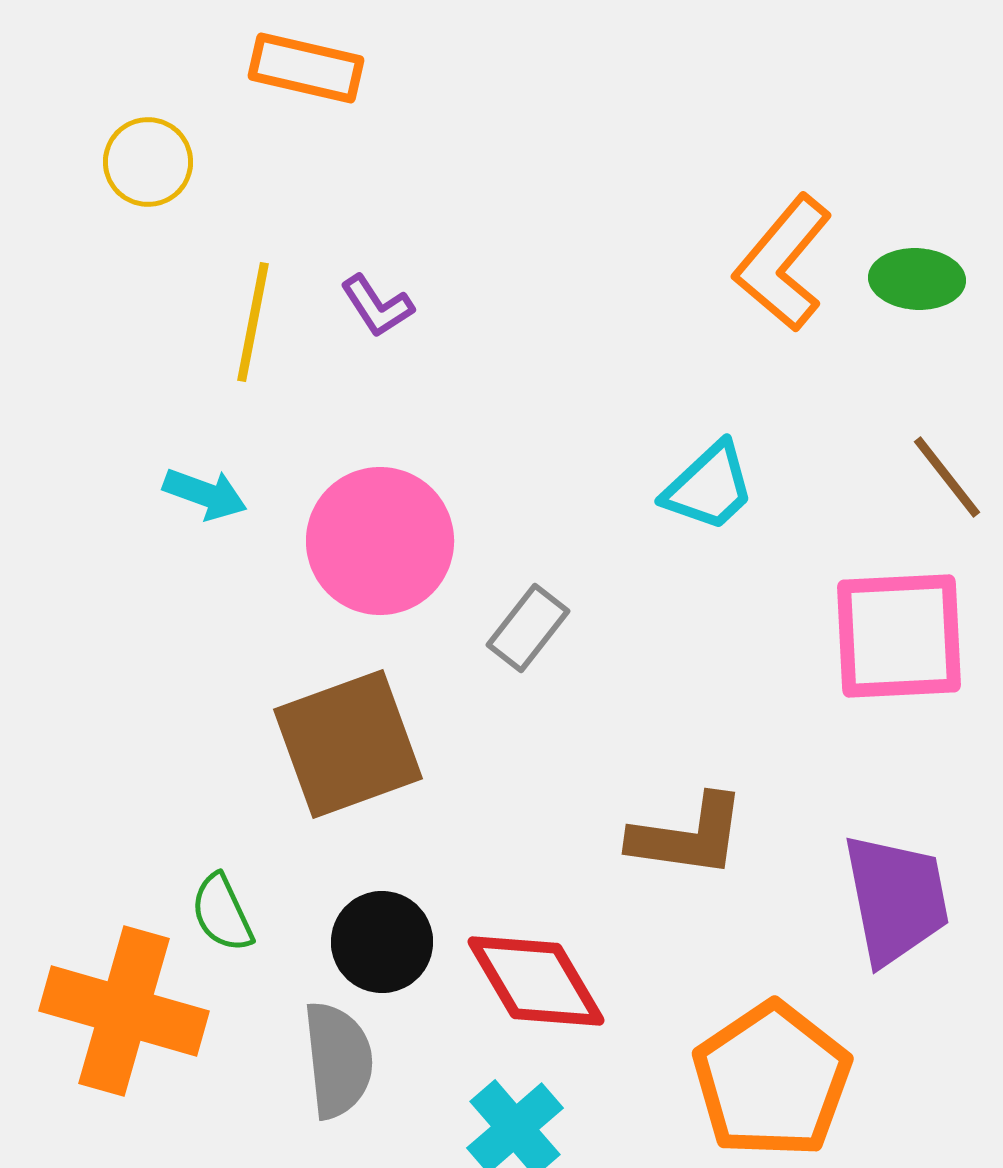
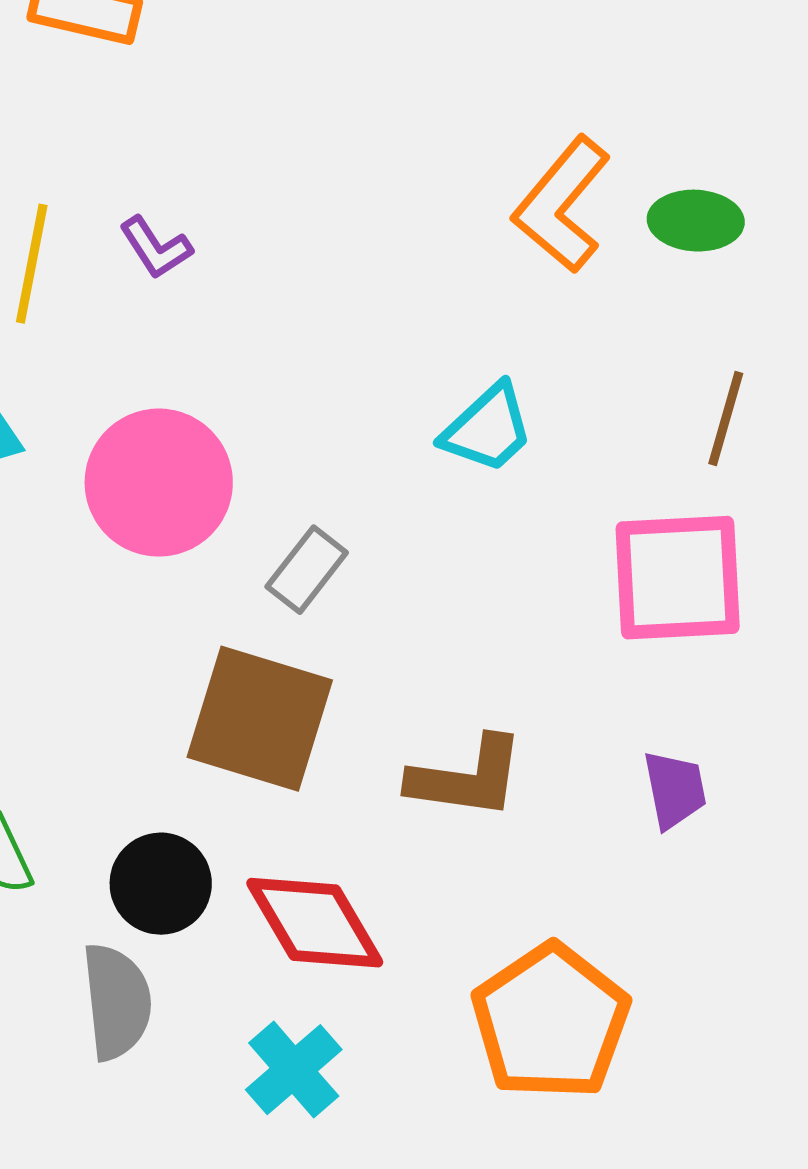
brown line: (947, 477) -> (726, 419), turned 54
brown square: (348, 744) -> (260, 719), moved, turned 37
purple trapezoid: (896, 899) -> (675, 790), moved, size x0.6

